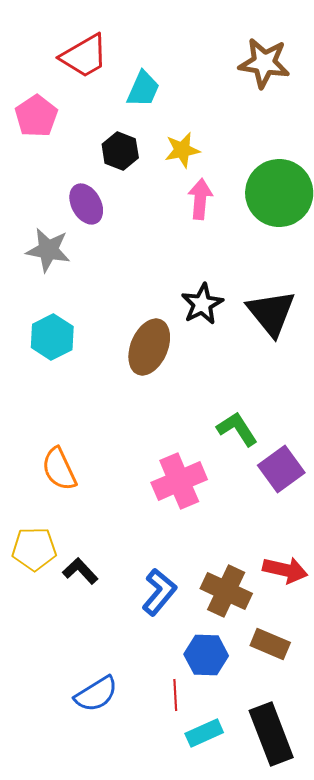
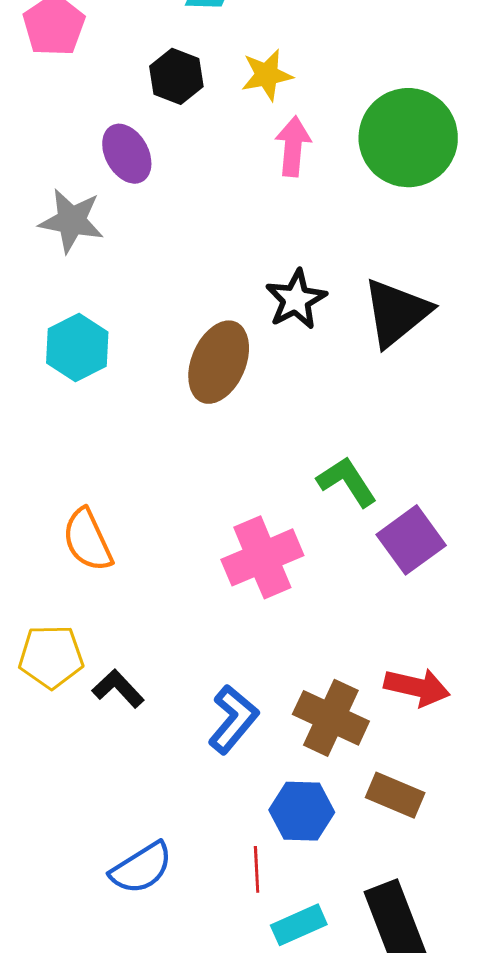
black triangle: (271, 313) -> (397, 313), turned 30

